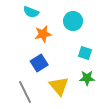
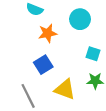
yellow triangle: (59, 86) -> (65, 89), turned -30

